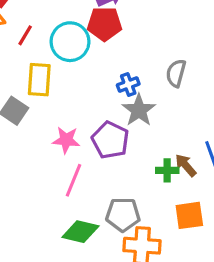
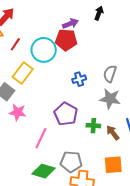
yellow rectangle: (39, 80) -> (23, 73), turned 30
gray star: (139, 110) -> (110, 99), moved, turned -30
pink star: (66, 140) -> (18, 112), moved
green cross: (167, 170) -> (93, 126), moved

